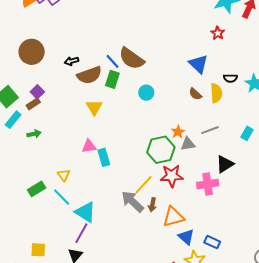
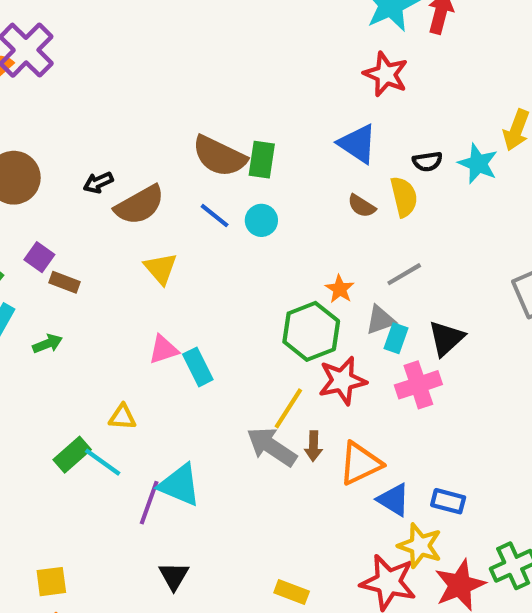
red star: (218, 33) -> (386, 74), size x1.5
blue line: (112, 61) -> (215, 216), moved
green rectangle: (112, 79) -> (262, 160), moved
brown rectangle: (33, 104) -> (65, 282), moved, turned 64
cyan rectangle: (247, 133) -> (396, 338), moved
gray triangle: (188, 144) -> (380, 320), moved
yellow triangle: (64, 175) -> (122, 417), turned -40
cyan line: (62, 197) -> (103, 462), moved
purple line: (81, 233) -> (149, 503), moved
yellow square: (38, 250) -> (51, 582), moved

